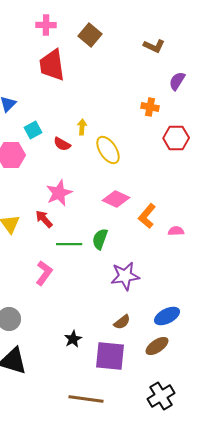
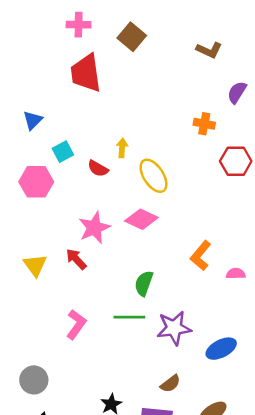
pink diamond: (116, 199) -> (141, 219), moved
green line: (69, 244) -> (129, 317), moved
blue ellipse: (167, 316) -> (221, 349), moved

